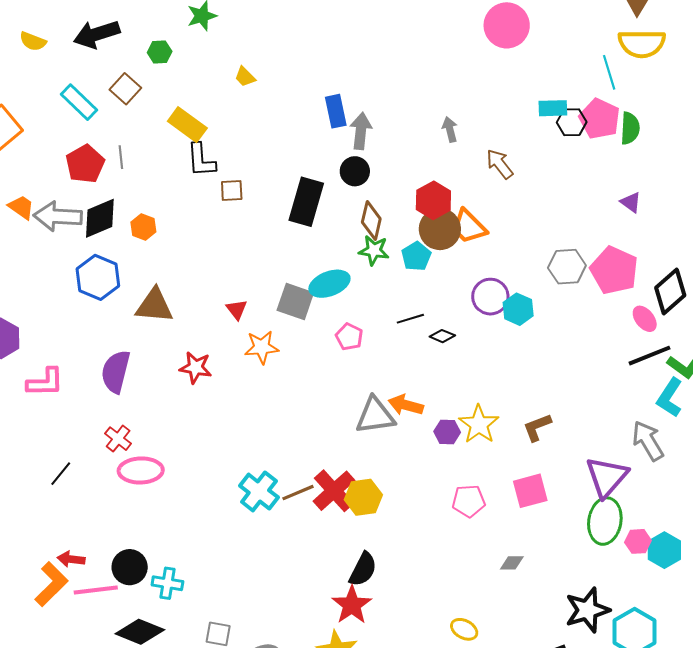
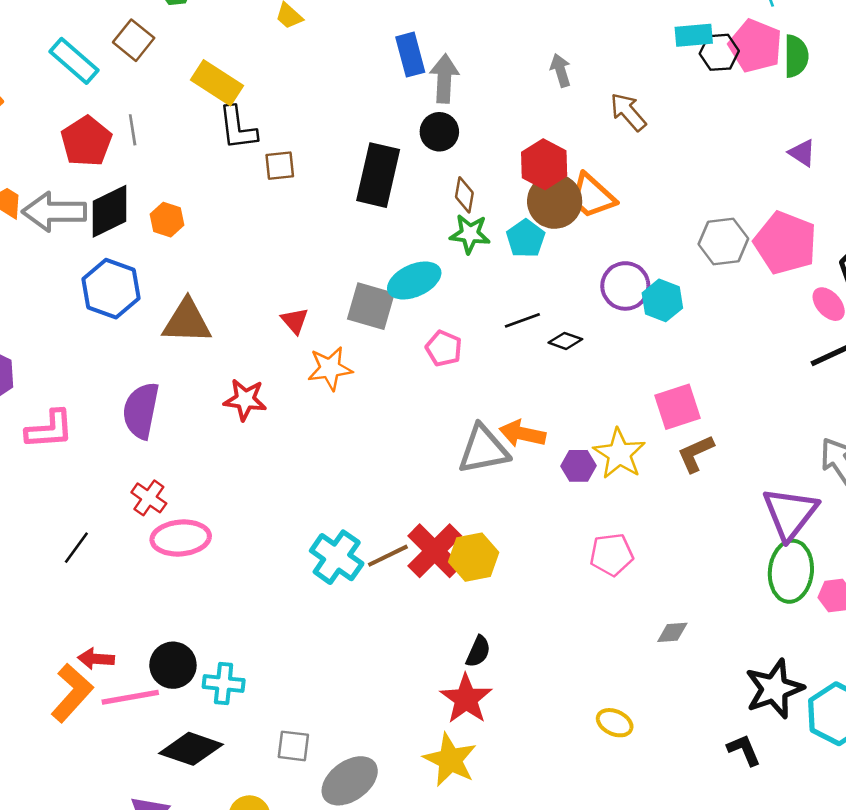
brown diamond: (371, 220) -> (464, 195), size x0.7
pink square: (530, 491) -> (678, 407), moved
black semicircle: (363, 569) -> (478, 651), size x0.7

